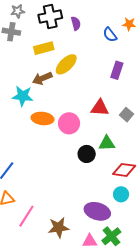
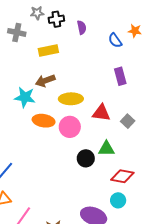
gray star: (18, 11) -> (37, 13), moved
black cross: (50, 16) -> (56, 19), size x0.7
yellow ellipse: (66, 64) -> (71, 99), moved, turned 40
purple rectangle: (117, 70) -> (120, 76), turned -36

